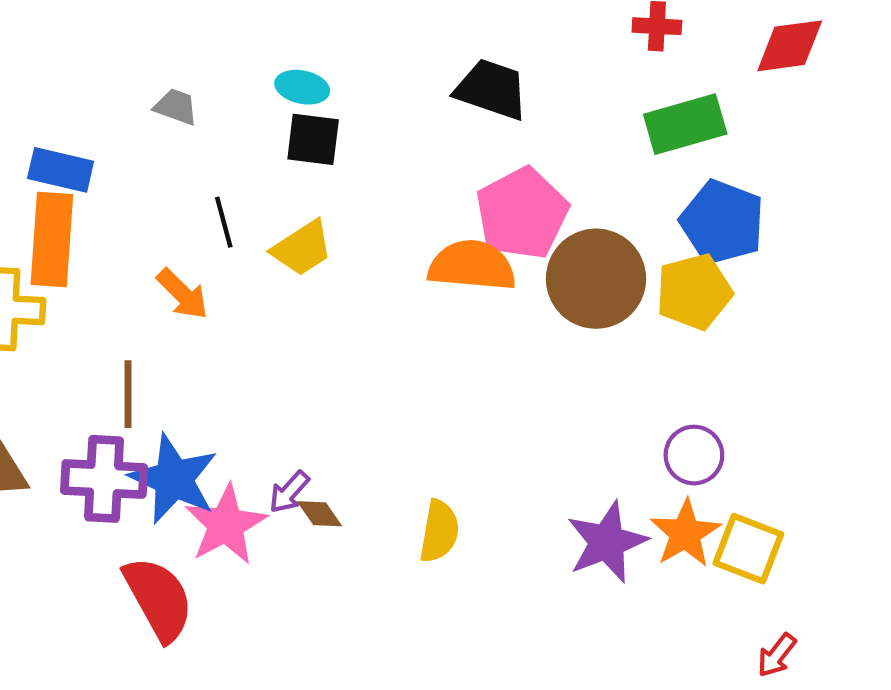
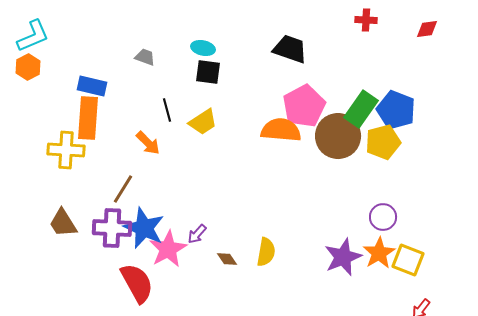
red diamond: (790, 46) -> (427, 29), size x0.7
green rectangle: (685, 124) -> (361, 109), moved, turned -39
brown line: (128, 394) -> (123, 189), turned 32
brown diamond: (320, 514) -> (227, 259), moved

